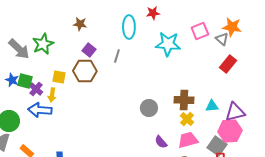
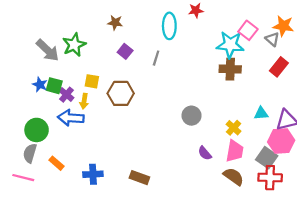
pink square: (200, 31) -> (248, 30), turned -30
cyan star: (168, 44) -> (230, 45), moved
brown hexagon: (85, 71) -> (121, 93), moved
brown cross: (184, 100) -> (230, 69), moved
pink trapezoid: (188, 140) -> (235, 151), turned 115

